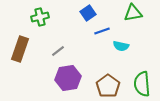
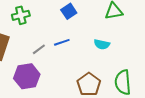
blue line: (102, 31) -> (62, 42), moved
purple hexagon: (68, 78) -> (27, 76), moved

